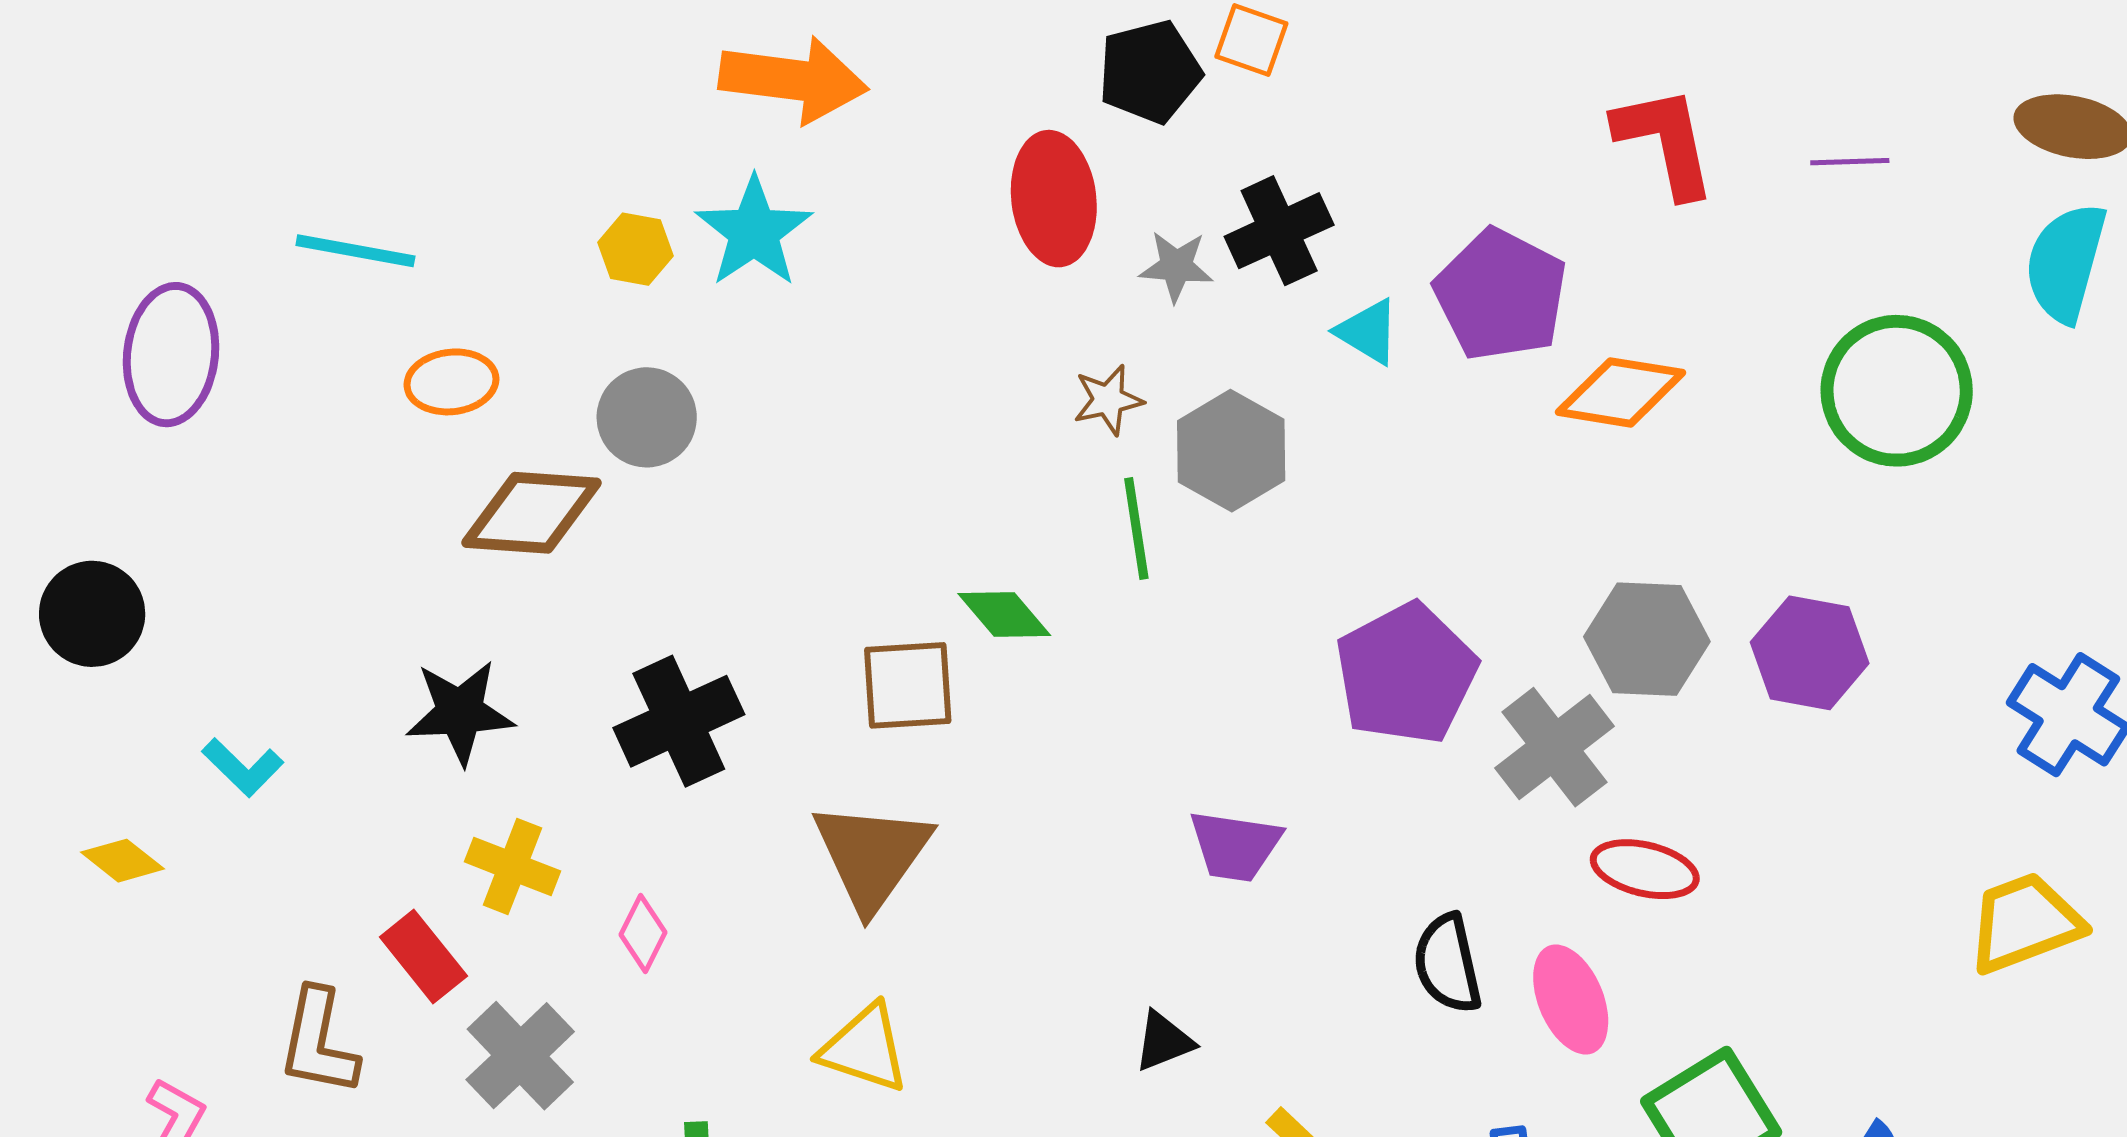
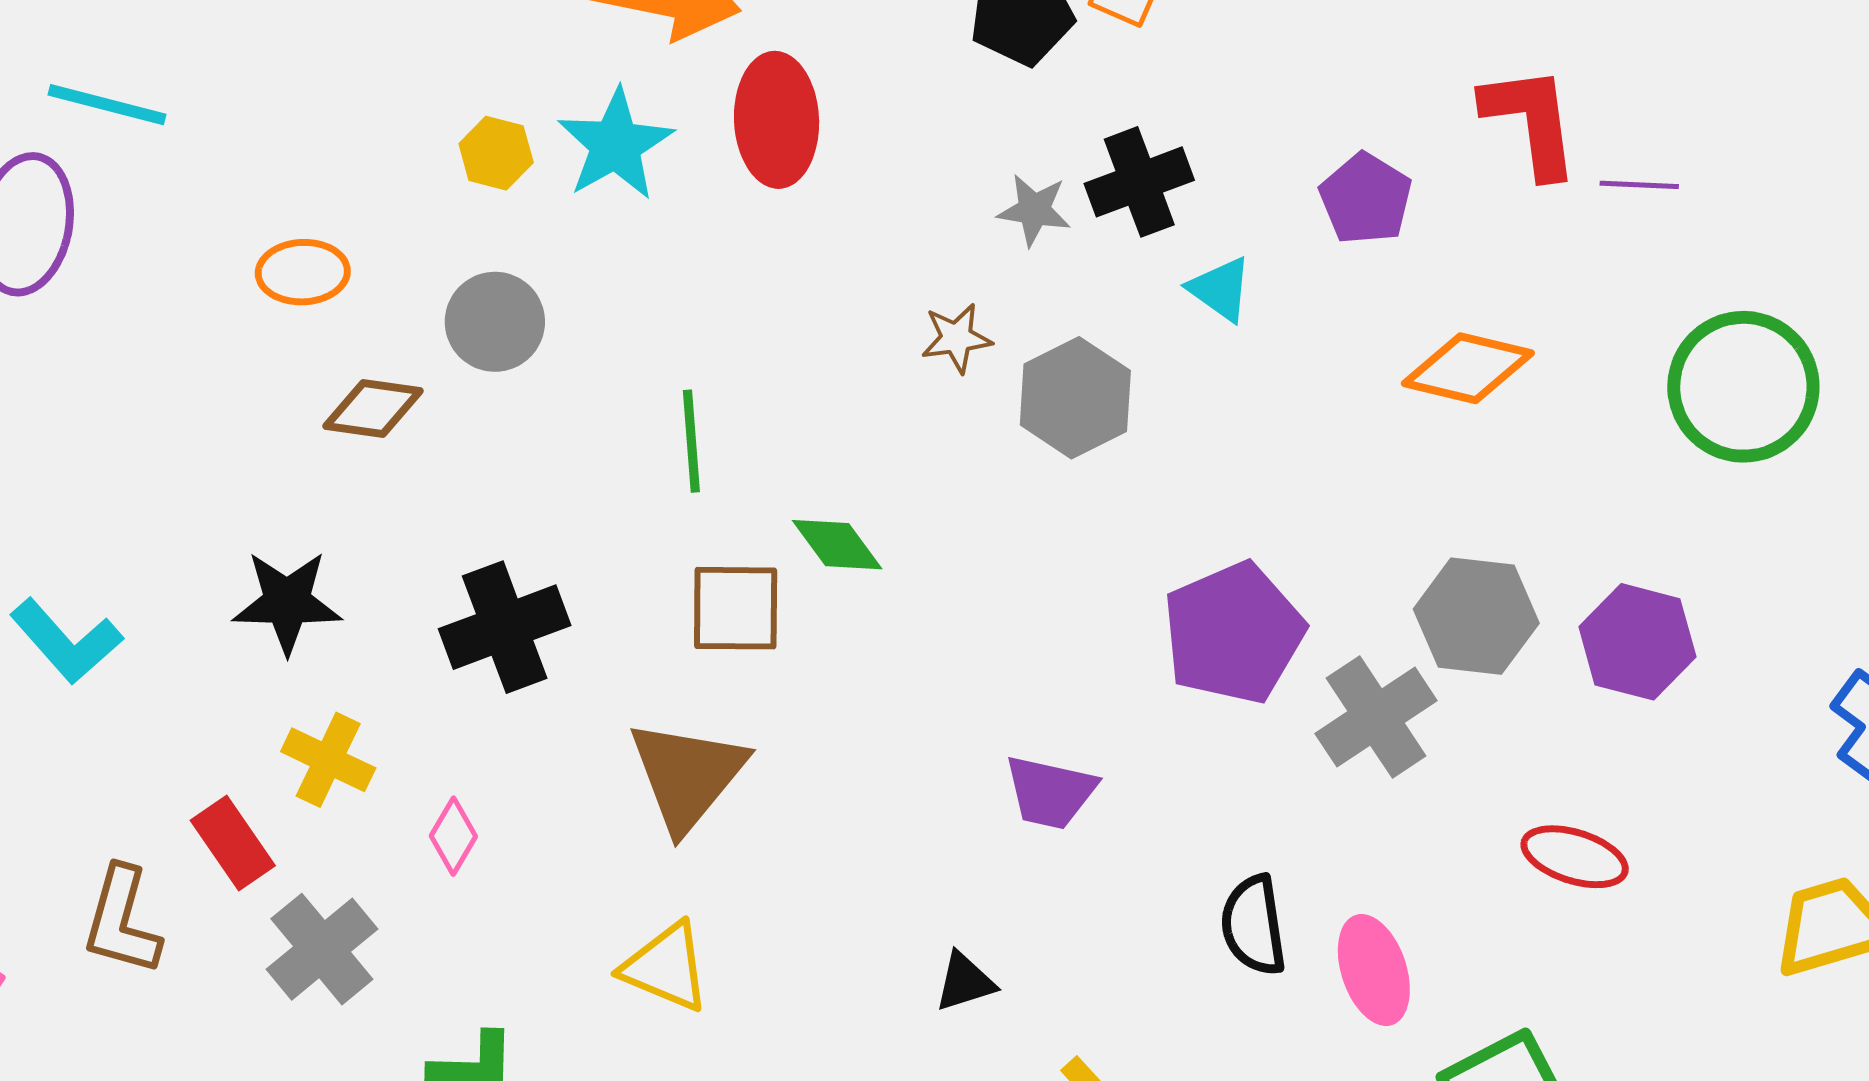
purple line: (1850, 162) -> (1639, 185), moved
red ellipse: (1054, 199) -> (777, 120), moved
cyan line: (355, 251) -> (107, 105), moved
purple pentagon: (1501, 295) -> (1366, 199), moved, size x0.7
brown diamond: (532, 513) -> (373, 408), size x0.7
green line: (1136, 529) -> (691, 441), moved
cyan L-shape: (243, 767) -> (66, 641), size x1.4
red ellipse: (1645, 869) -> (1575, 857), moved

